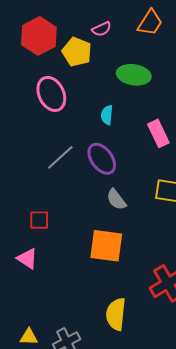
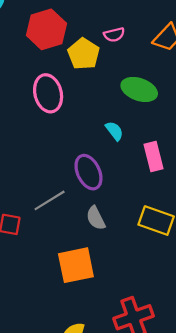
cyan semicircle: (107, 115) -> (114, 131), moved, turned 126
gray line: (60, 157) -> (50, 200), moved
orange square: (106, 246) -> (76, 265), turned -30

